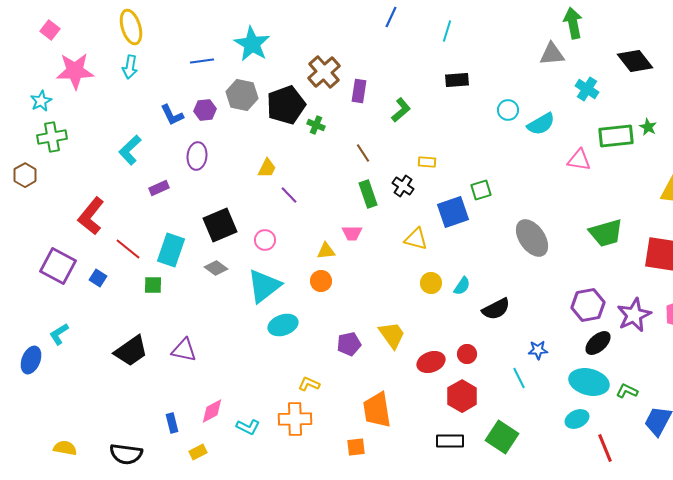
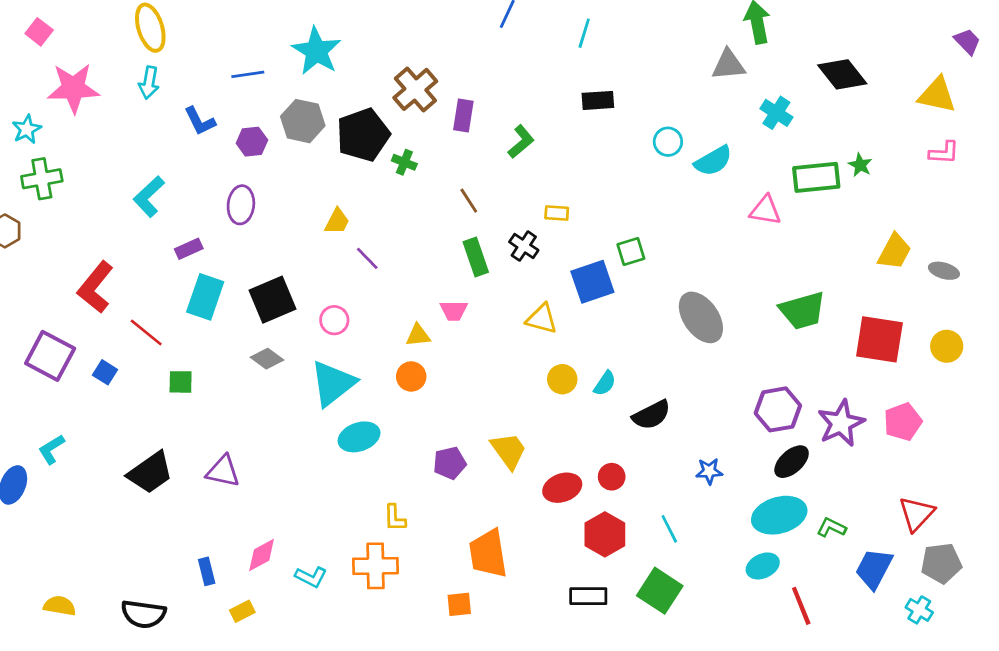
blue L-shape: (172, 115) -> (200, 121), moved
cyan rectangle: (171, 250) -> (205, 297), moved
cyan line: (519, 378) -> (669, 529), moved
cyan ellipse: (589, 382) -> (779, 515), turned -30
yellow L-shape: (309, 384) -> (395, 518), turned -115

